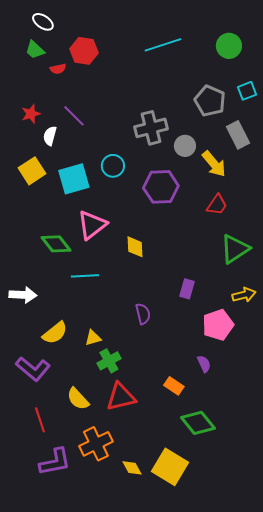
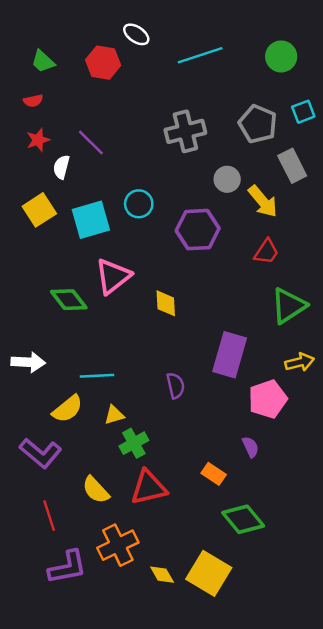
white ellipse: (43, 22) -> (136, 34), moved
red semicircle: (58, 69) -> (33, 101), moved
gray cross: (151, 128) -> (185, 131), moved
cyan line: (85, 276) -> (97, 376), moved
purple rectangle: (187, 289) -> (230, 355), size x1.8

